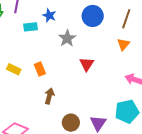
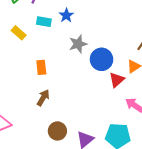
blue circle: (93, 16) -> (102, 59), moved
red triangle: (87, 64) -> (117, 80), moved
yellow rectangle: (14, 69) -> (19, 33), moved

